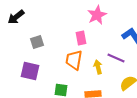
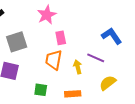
pink star: (97, 15) -> (47, 15), moved
gray square: (37, 42) -> (17, 42), size x1.5

